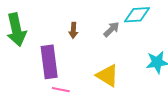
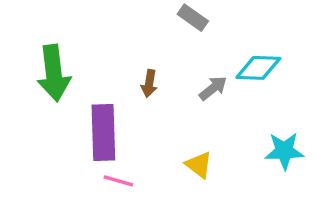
yellow triangle: (107, 75) -> (199, 165), size x0.7

